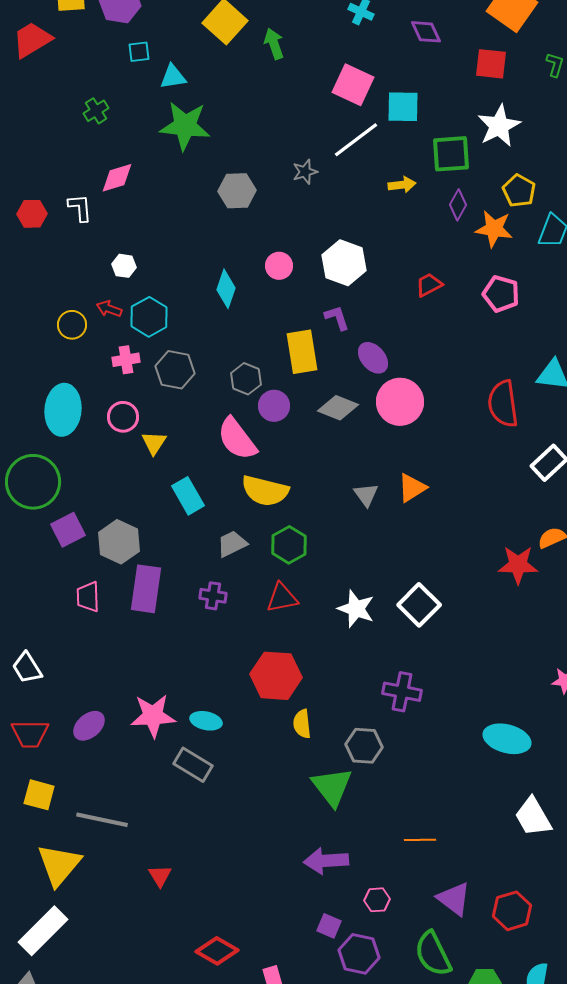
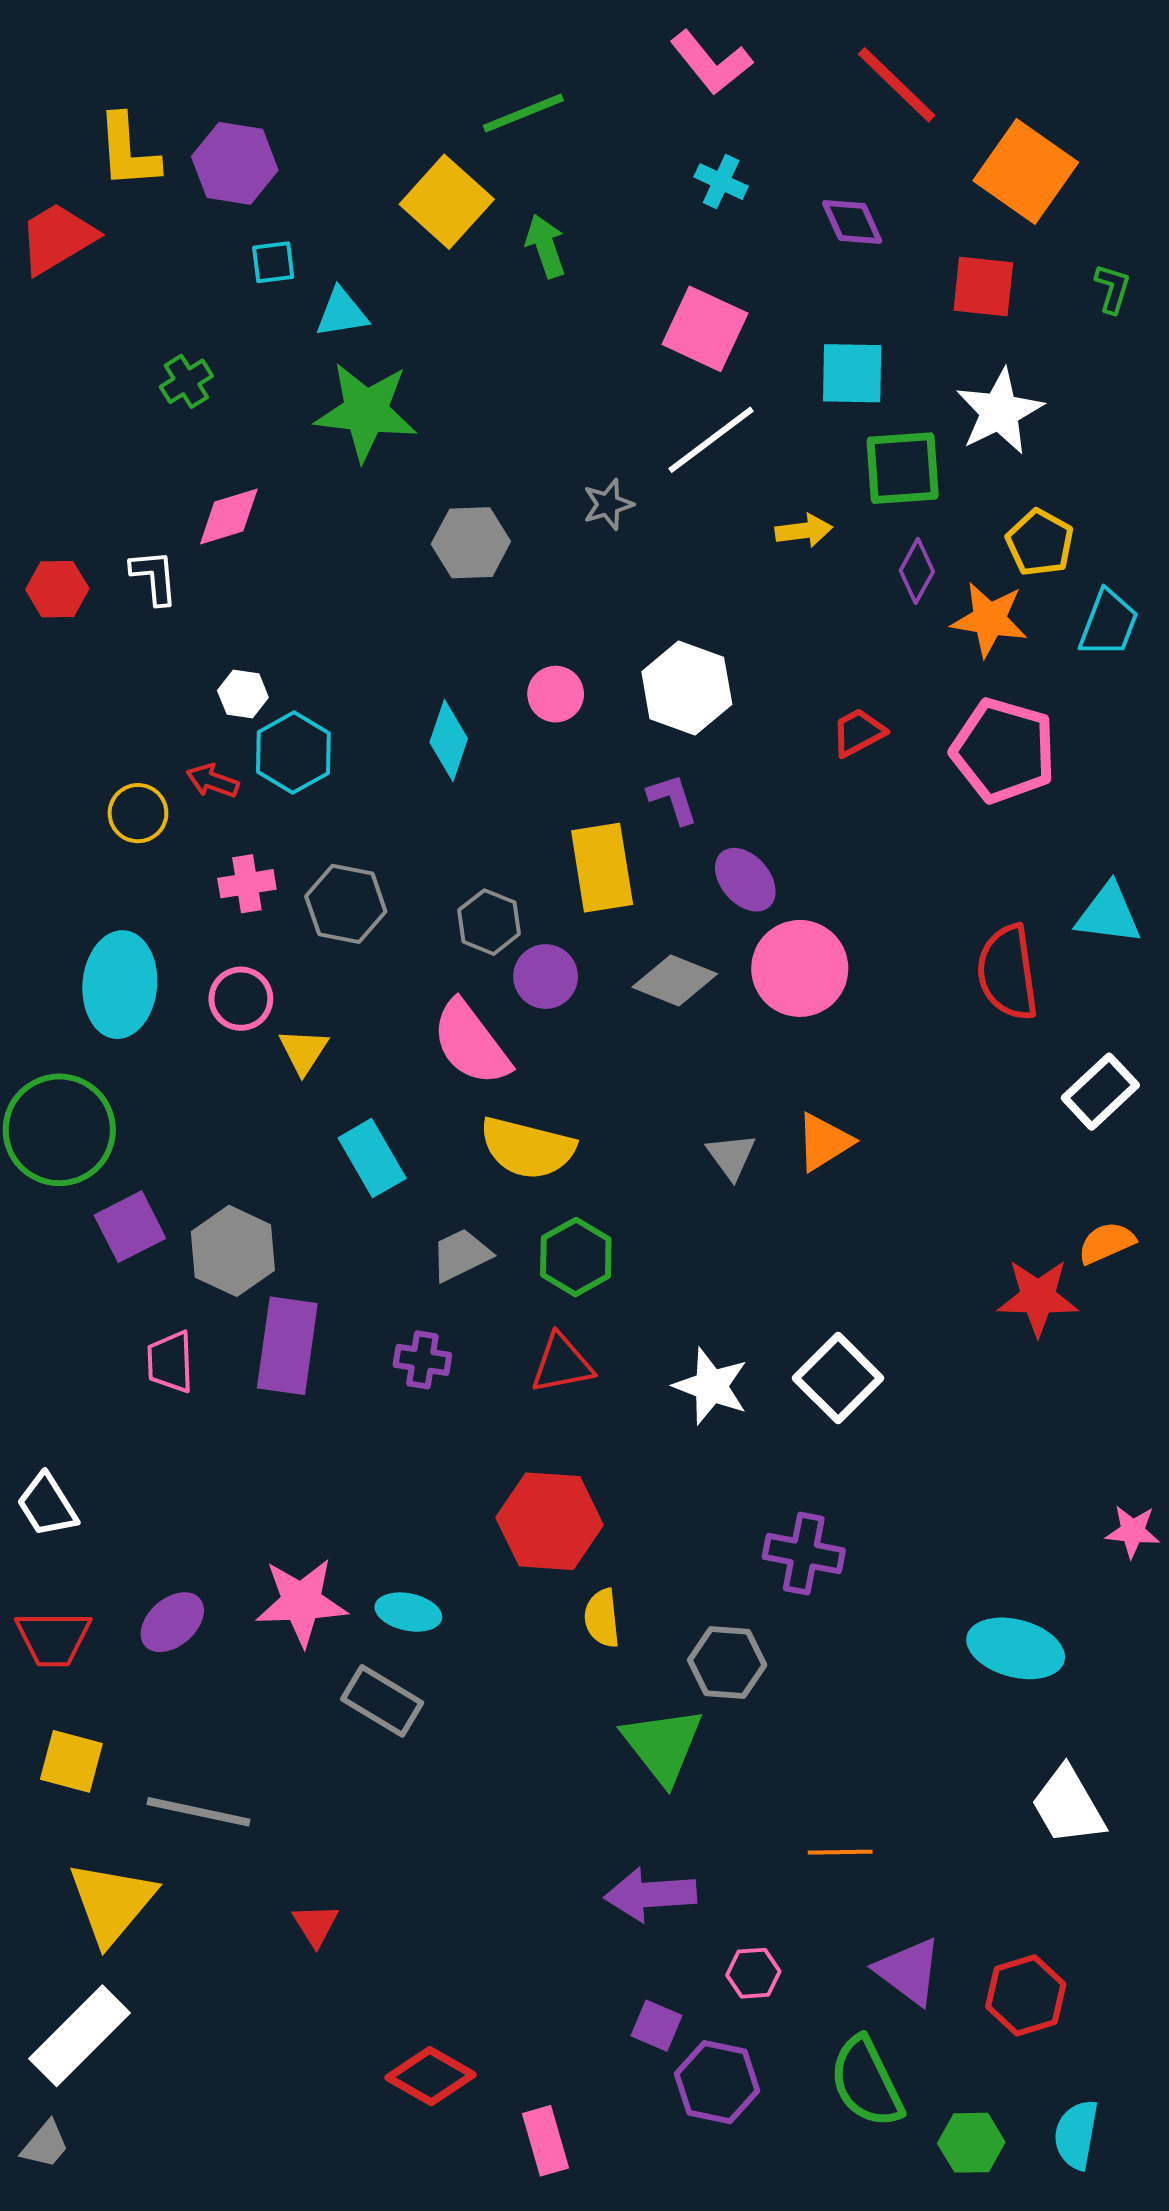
cyan square: (403, 107) -> (852, 373), moved
pink pentagon: (501, 294) -> (1004, 751), size x1.4
cyan hexagon: (149, 317) -> (293, 753), moved

